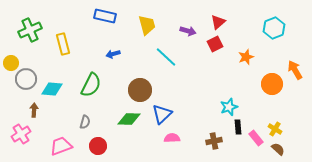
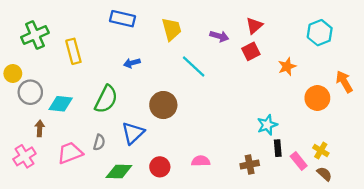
blue triangle: (162, 114) -> (133, 133), moved
green diamond: (129, 119) -> (119, 172), moved
pink trapezoid: (61, 146) -> (70, 153), moved
red circle: (98, 146) -> (160, 167), moved

